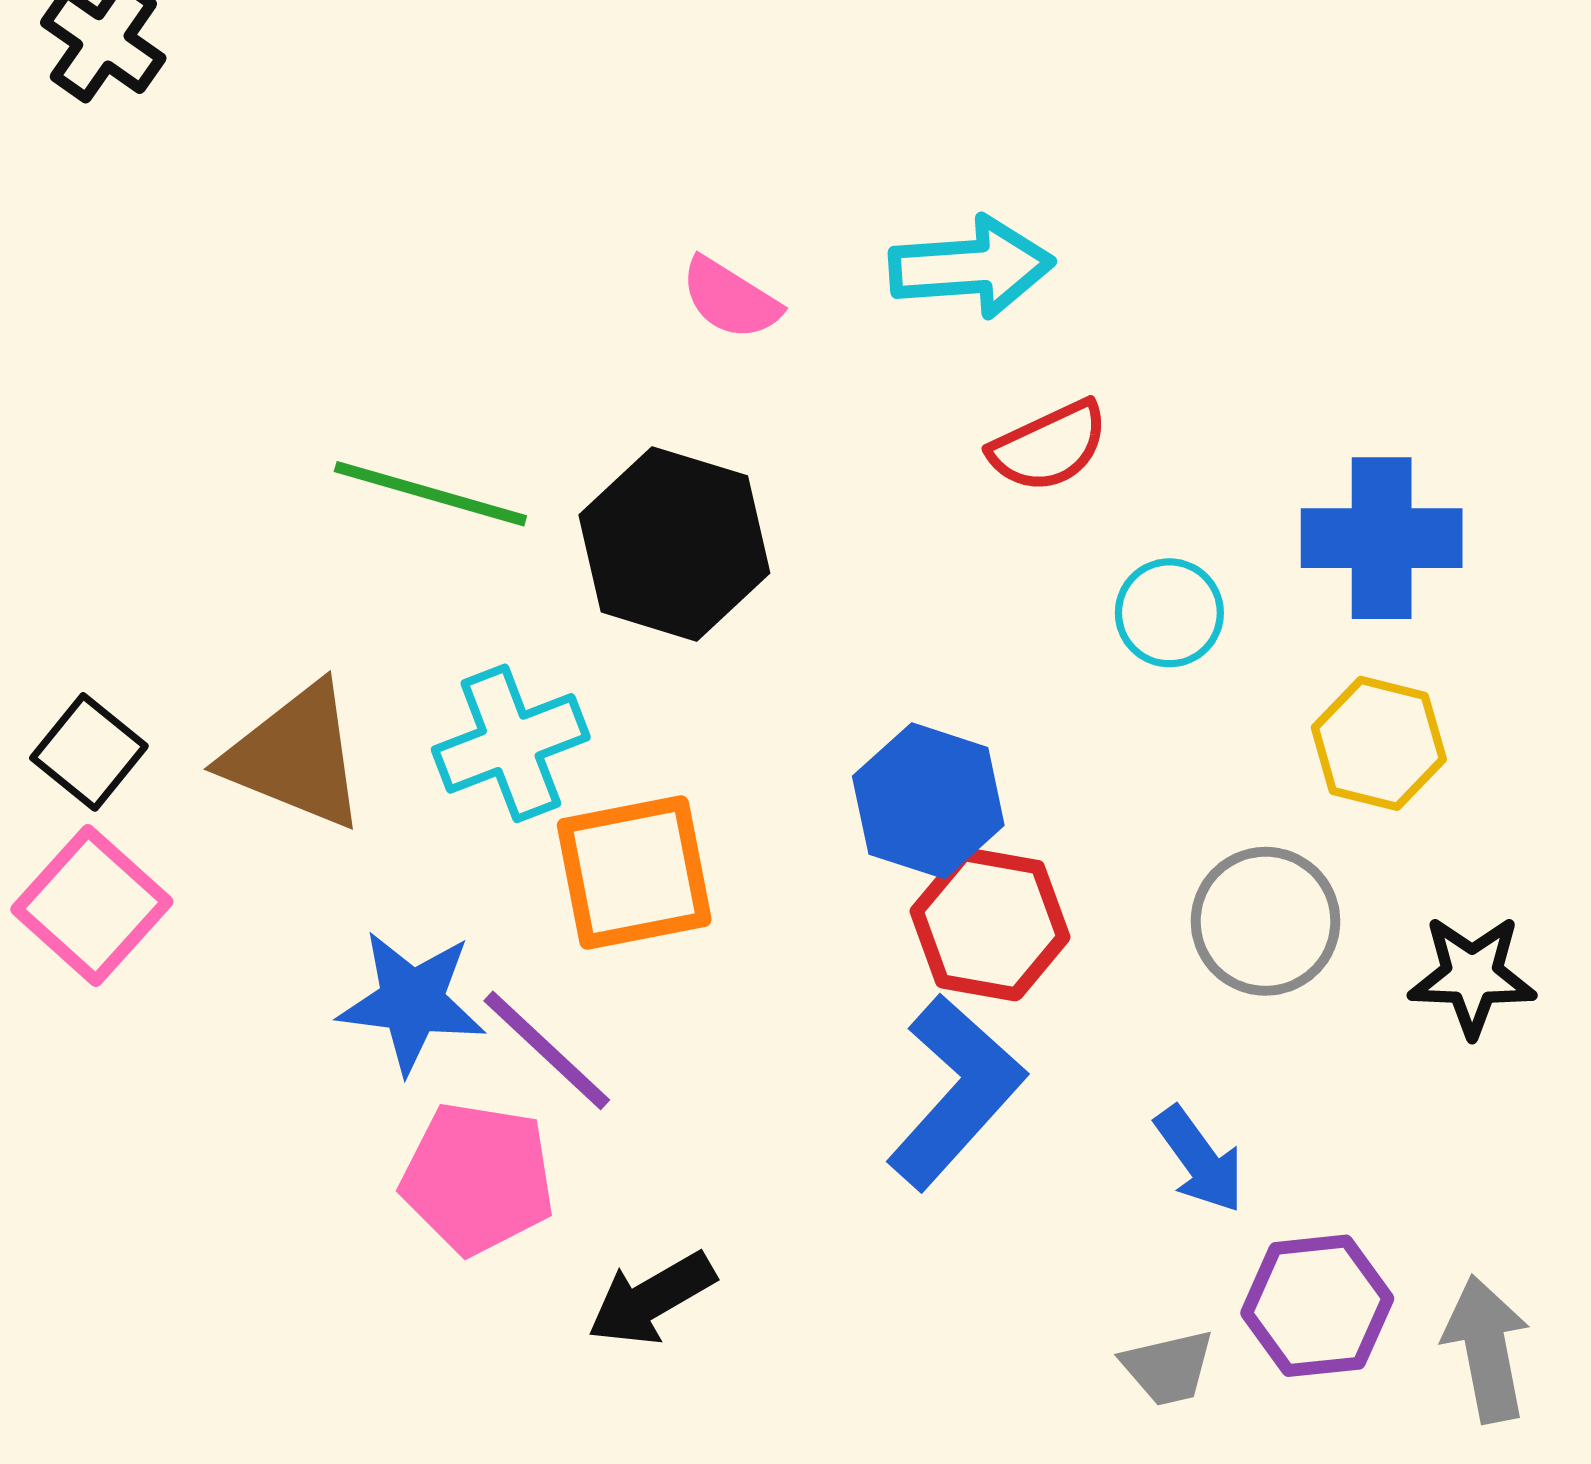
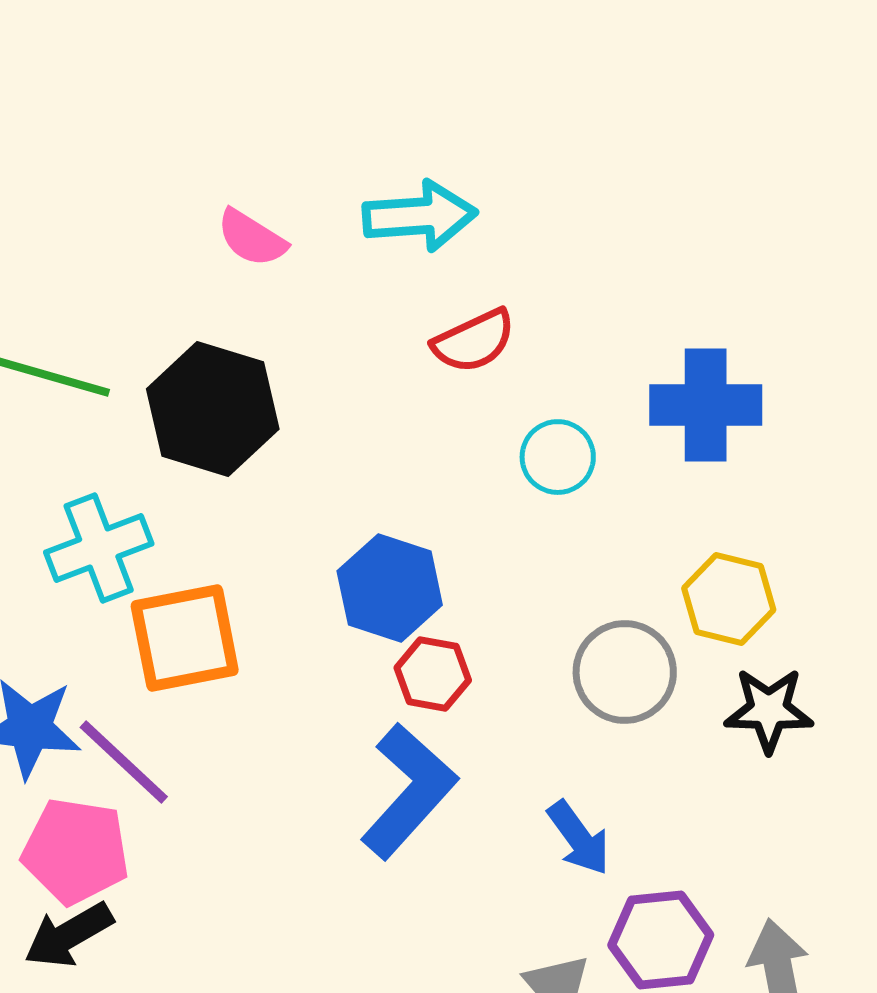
yellow hexagon: (1379, 743) -> (729, 599), moved
red hexagon: (990, 924) -> (433, 674), size x0.7
black arrow: (651, 1299) -> (69, 935), moved

